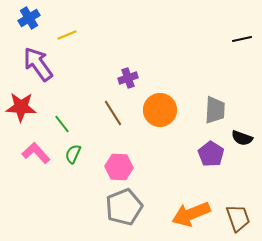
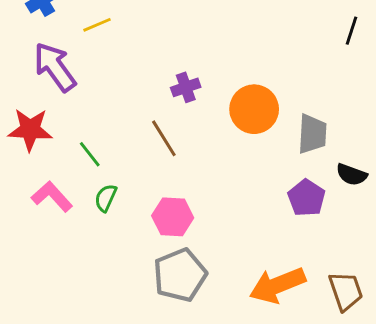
black line: (242, 39) -> (352, 31), turned -60
orange circle: (160, 110) -> (254, 109), moved

